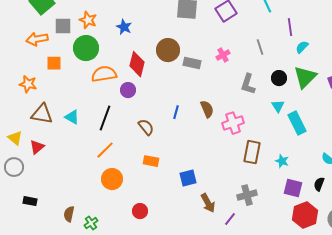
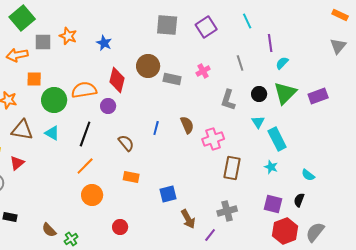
green circle: (86, 48) -> (54, 100), moved
cyan star: (282, 161) -> (271, 167), moved
brown semicircle: (69, 214) -> (49, 230), turned -56

